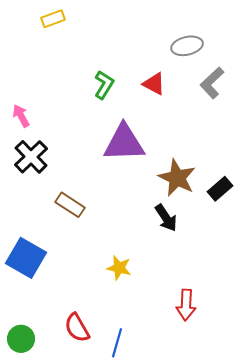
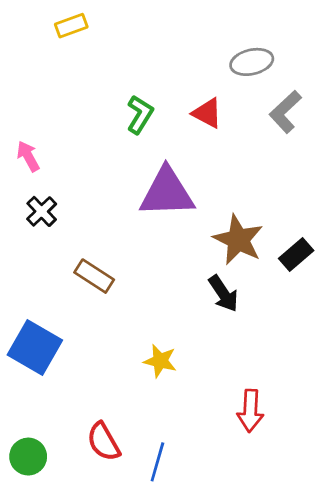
black cross: (31, 157) -> (42, 211), size x0.7

